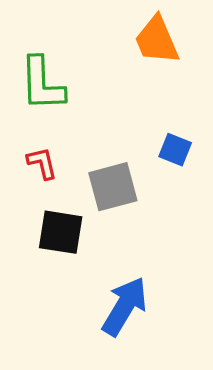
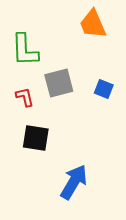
gray square: (113, 187) -> (59, 83), moved

